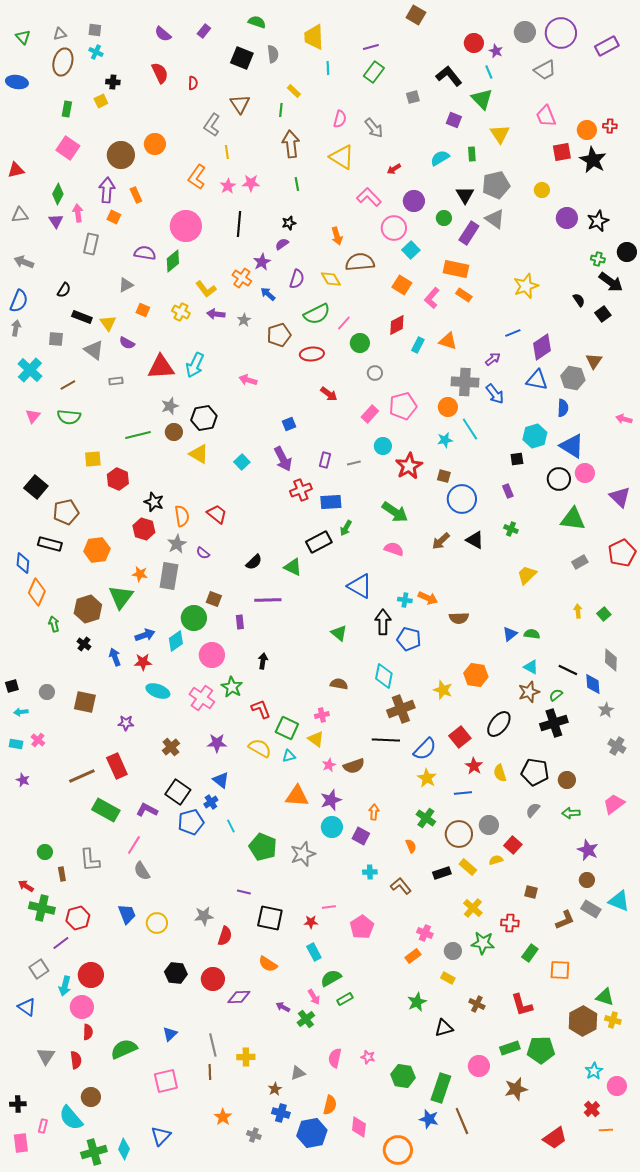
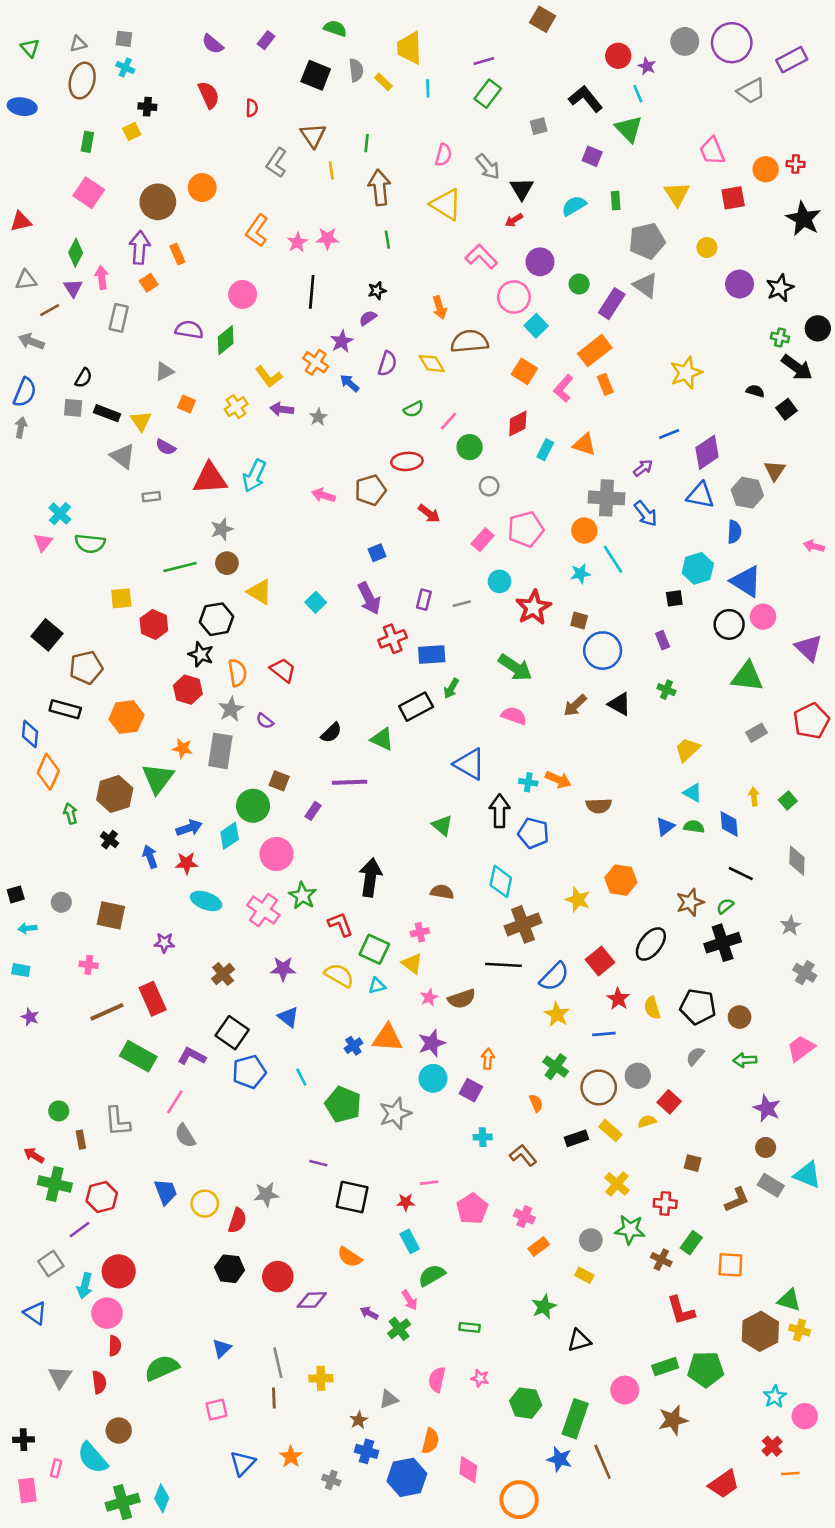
gray trapezoid: (545, 70) -> (751, 91), moved
yellow rectangle: (294, 91) -> (383, 82), moved
yellow triangle: (500, 134) -> (677, 194), moved
yellow line: (227, 152) -> (331, 171), moved
black star: (593, 160) -> (803, 219), moved
black triangle: (465, 195) -> (522, 189), moved
orange square: (114, 217) -> (149, 283), turned 32
pink circle: (186, 226) -> (243, 294), size x0.7
orange rectangle: (456, 269) -> (595, 351), turned -50
orange rectangle: (464, 295) -> (605, 384), turned 35
black semicircle: (579, 300) -> (755, 391), turned -40
yellow cross: (181, 312) -> (236, 407), turned 30
green semicircle: (317, 314) -> (413, 409), size x0.6
brown pentagon: (279, 335) -> (370, 490), moved
gray square: (56, 339) -> (73, 408), moved
cyan cross: (30, 370) -> (60, 514), moved, size x0.7
brown line: (68, 385) -> (50, 310), moved
black hexagon: (204, 418) -> (217, 619), moved
purple rectangle: (240, 622) -> (313, 811), turned 40
black arrow: (263, 661) -> (370, 877), moved, size x1.8
cyan triangle: (531, 667) -> (693, 793), moved
blue diamond: (593, 684) -> (729, 824), moved
pink cross: (38, 740) -> (89, 965), moved, turned -32
blue cross: (211, 802) -> (353, 1046), moved
pink cross: (425, 933) -> (524, 1217), moved
red semicircle: (225, 936) -> (237, 1221), moved
green rectangle: (345, 999) -> (470, 1327), moved, turned 35
brown cross: (477, 1004) -> (661, 1260), moved
pink square: (166, 1081) -> (217, 1410), size x0.7
blue triangle: (161, 1136) -> (243, 1463), moved

